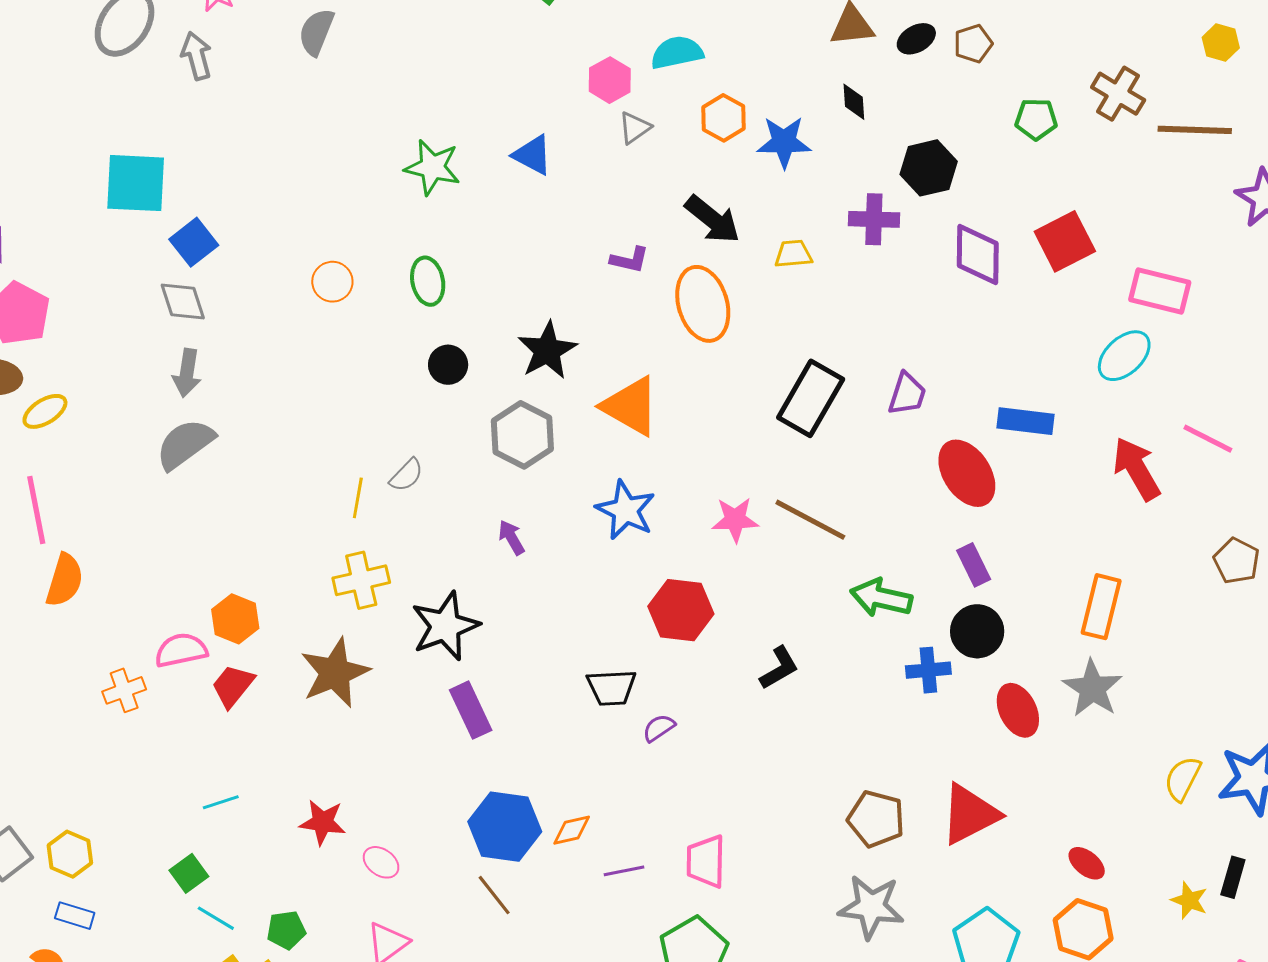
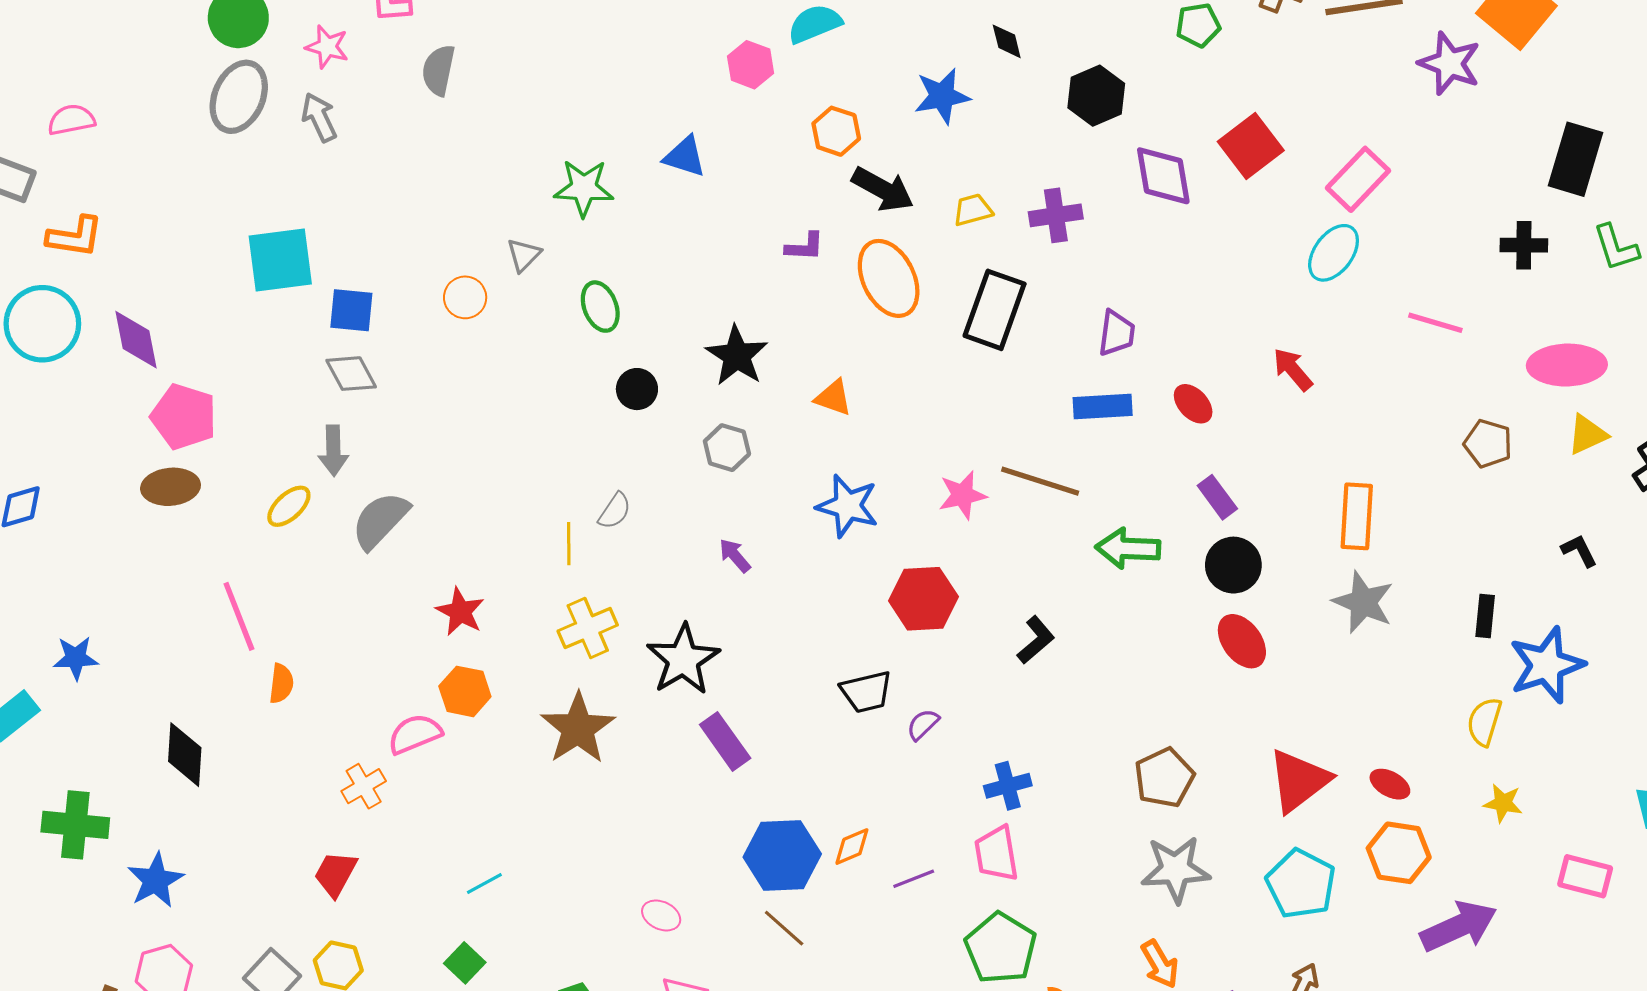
orange hexagon: (723, 118) -> (836, 131), moved
gray triangle: (635, 128) -> (524, 255), moved
purple cross: (874, 219) -> (1056, 215), moved
blue square: (194, 242) -> (351, 310), turned -36
orange circle: (332, 282) -> (465, 297), moved
pink rectangle: (1160, 291) -> (1358, 179), turned -50
gray arrow: (187, 373) -> (333, 451), moved
black rectangle: (811, 398) -> (995, 310), moved
orange triangle: (631, 406) -> (833, 398), size x0.6
yellow ellipse: (45, 411) -> (289, 506), moved
blue rectangle: (1026, 421) -> (1103, 407), moved
gray hexagon: (522, 435) -> (727, 448), size x0.7
red arrow: (1137, 469) -> (1293, 369), moved, size x0.7
red ellipse: (967, 473) -> (1193, 404), size x0.6
orange semicircle: (64, 580) -> (281, 683), size x0.7
blue cross: (928, 670) -> (1008, 786), moved
red trapezoid: (233, 686) -> (335, 874), moved
red ellipse: (1018, 710) -> (1242, 641), moved
yellow semicircle: (1183, 779) -> (1484, 722), moved
red triangle: (970, 814) -> (1299, 781), moved
brown pentagon: (876, 819) -> (1164, 778), turned -30
red star: (323, 822) -> (460, 612), moved, turned 30
black rectangle: (1233, 877) -> (1485, 616), moved

